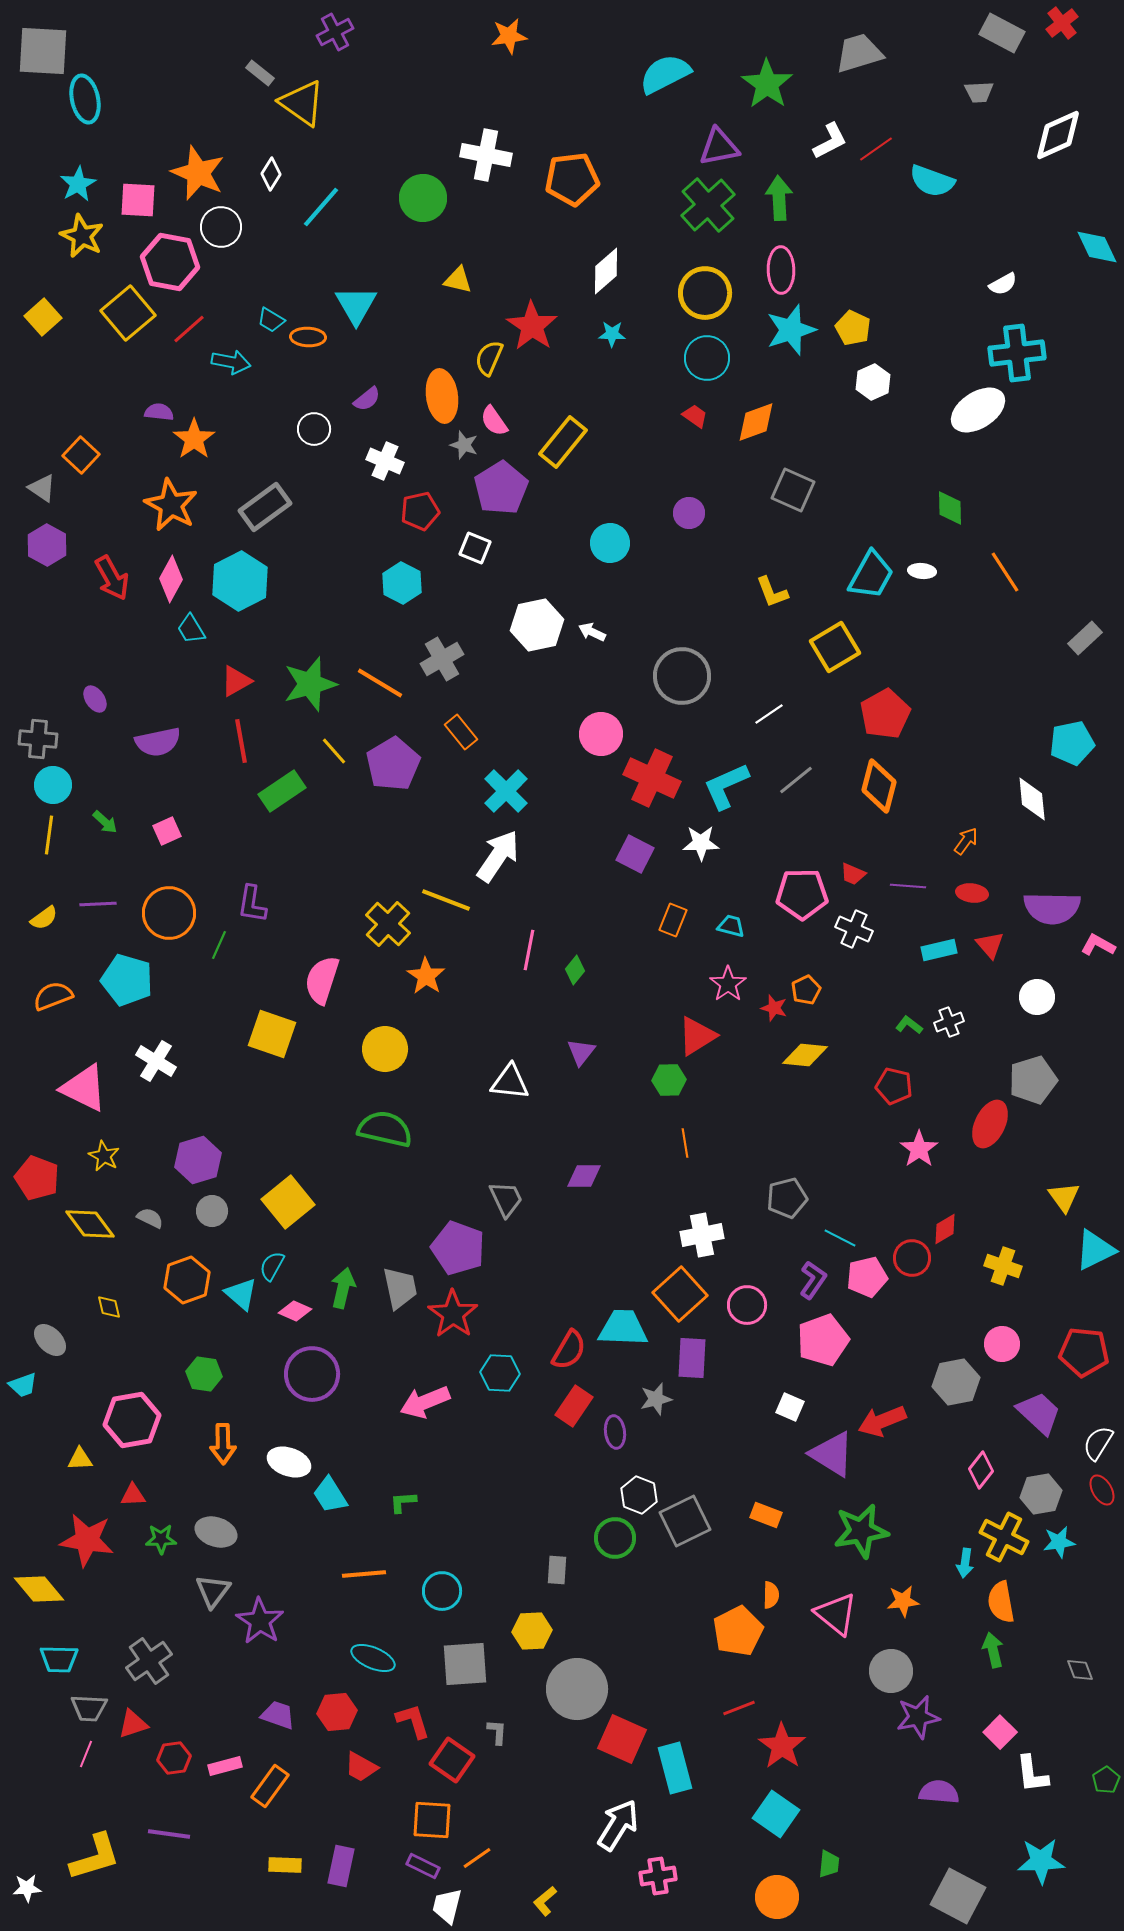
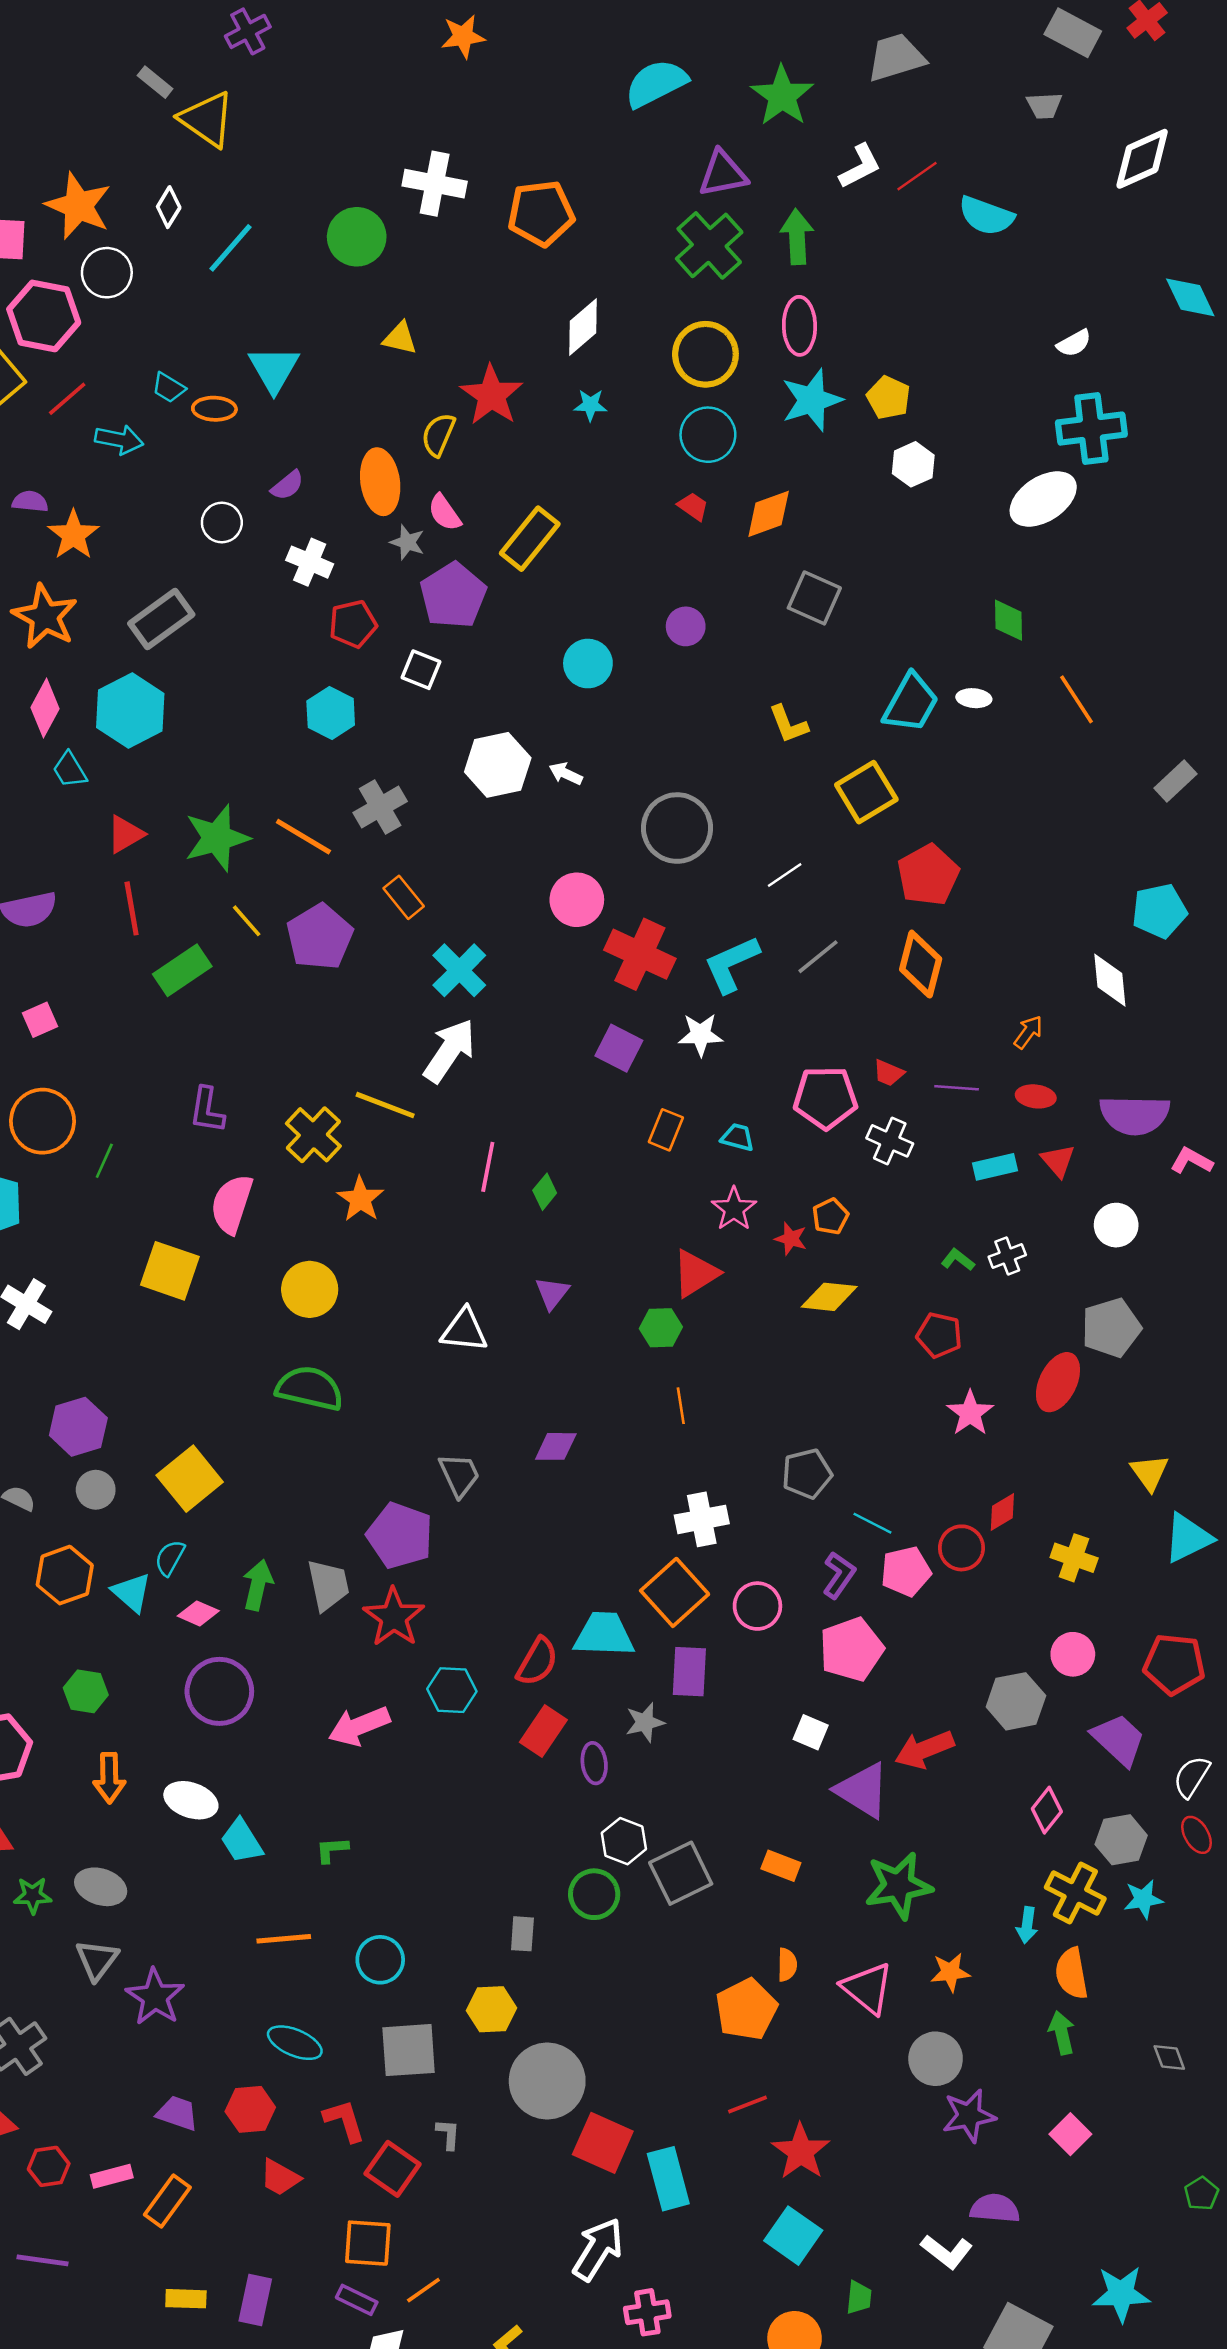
purple L-shape: (252, 904) -> (207, 1110), moved
white L-shape: (1032, 1774) -> (947, 2252), moved, turned -45

